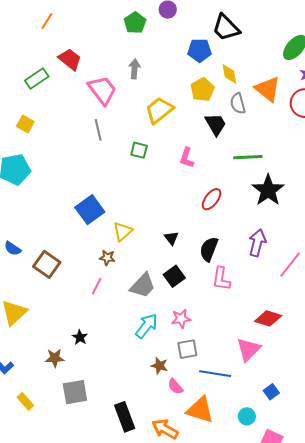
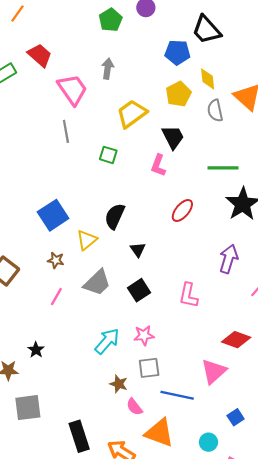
black trapezoid: (216, 124) -> (173, 137), moved
black semicircle: (209, 249) -> (115, 216), moved
brown star: (107, 258) -> (56, 260), moved
gray trapezoid: (143, 286) -> (97, 283), moved

